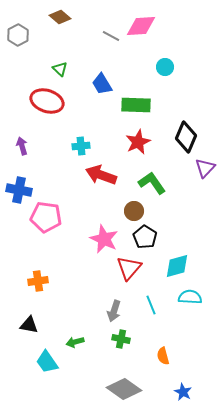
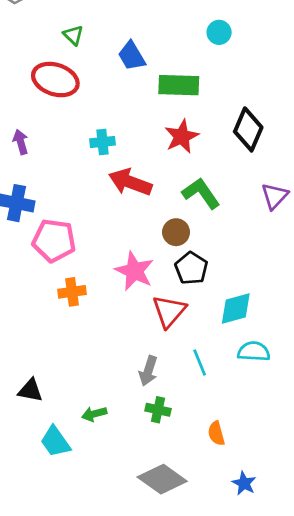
purple triangle: (205, 168) -> (275, 196), moved
orange cross: (38, 281) -> (72, 292), moved

